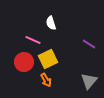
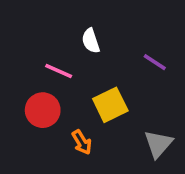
purple line: (89, 44) -> (155, 62), moved
yellow square: (48, 59) -> (110, 105), moved

